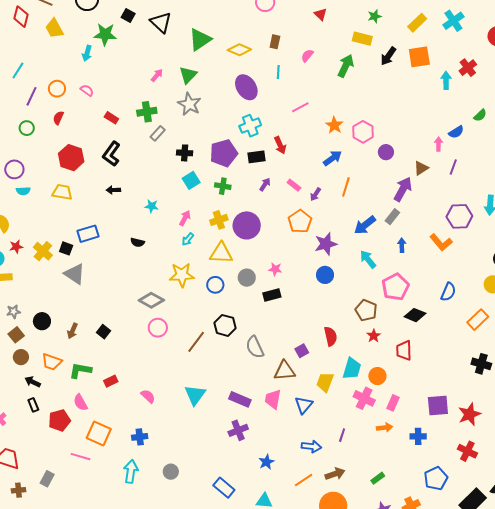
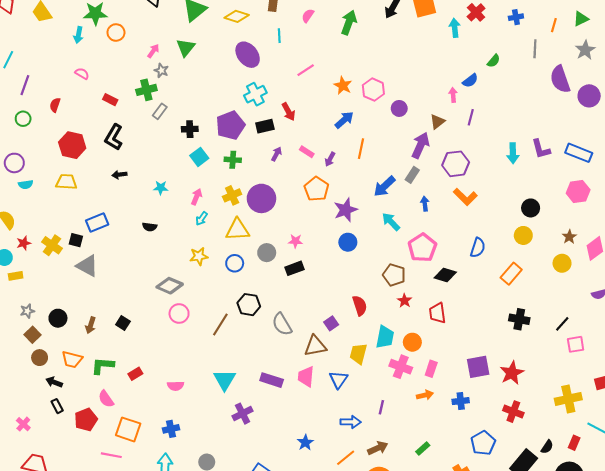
orange circle: (57, 89) -> (116, 33), moved
gray star: (189, 104) -> (161, 71), moved, size x0.6
purple hexagon: (459, 216) -> (456, 164), moved
yellow star: (182, 275) -> (199, 256), size x0.7
pink semicircle: (148, 396) -> (176, 386), turned 140
purple cross: (238, 430) -> (243, 414), moved

